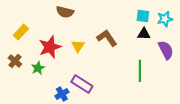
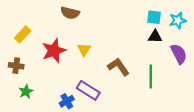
brown L-shape: (107, 38) -> (118, 67), moved
brown cross: (15, 61) -> (16, 66), turned -32
green star: (38, 68) -> (26, 92), moved

